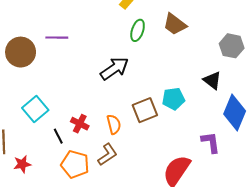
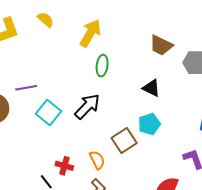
brown trapezoid: (175, 24) -> (161, 45), moved
black triangle: (212, 80) -> (151, 88), moved
cyan square: (35, 109) -> (49, 113), moved

